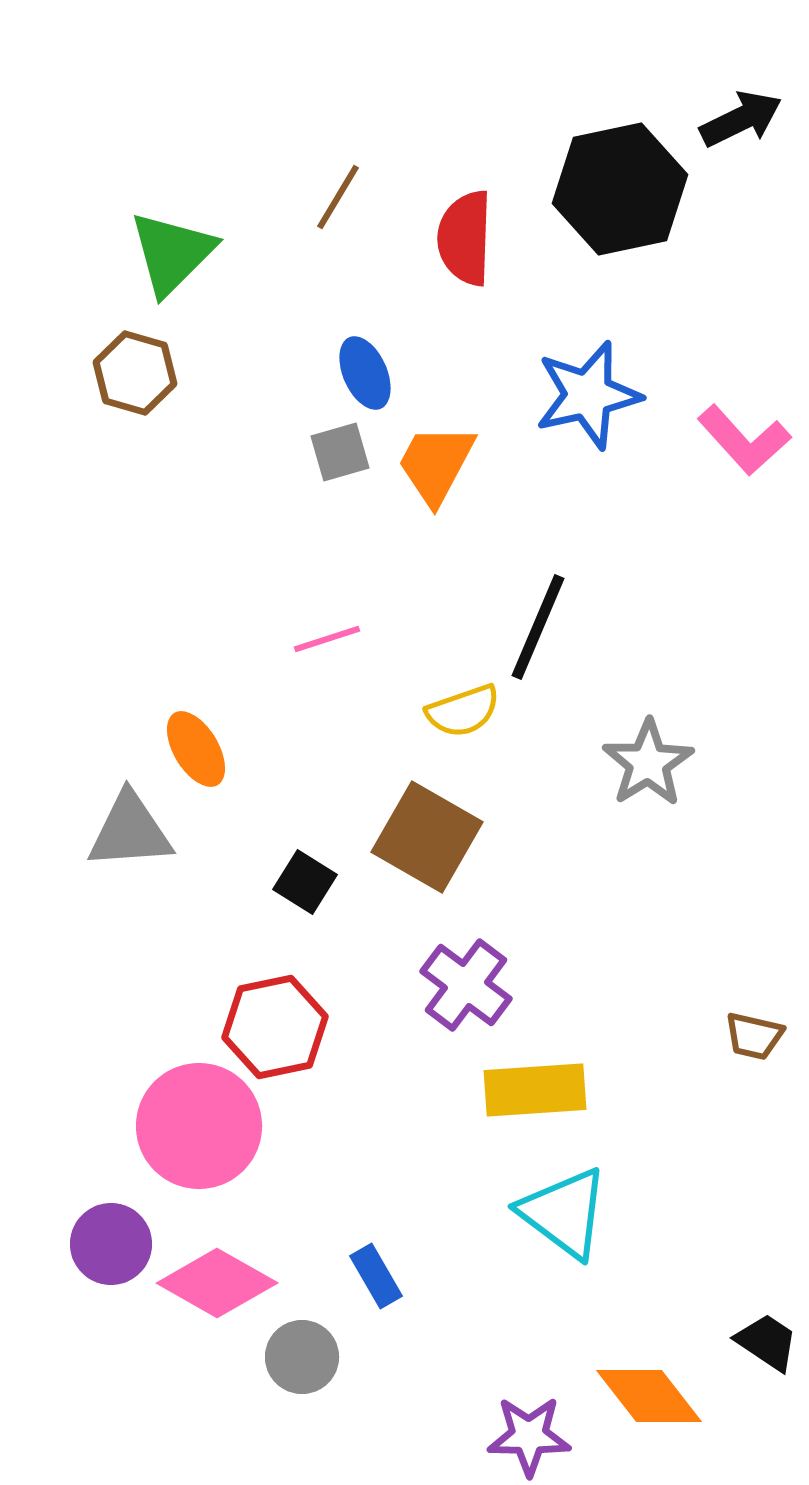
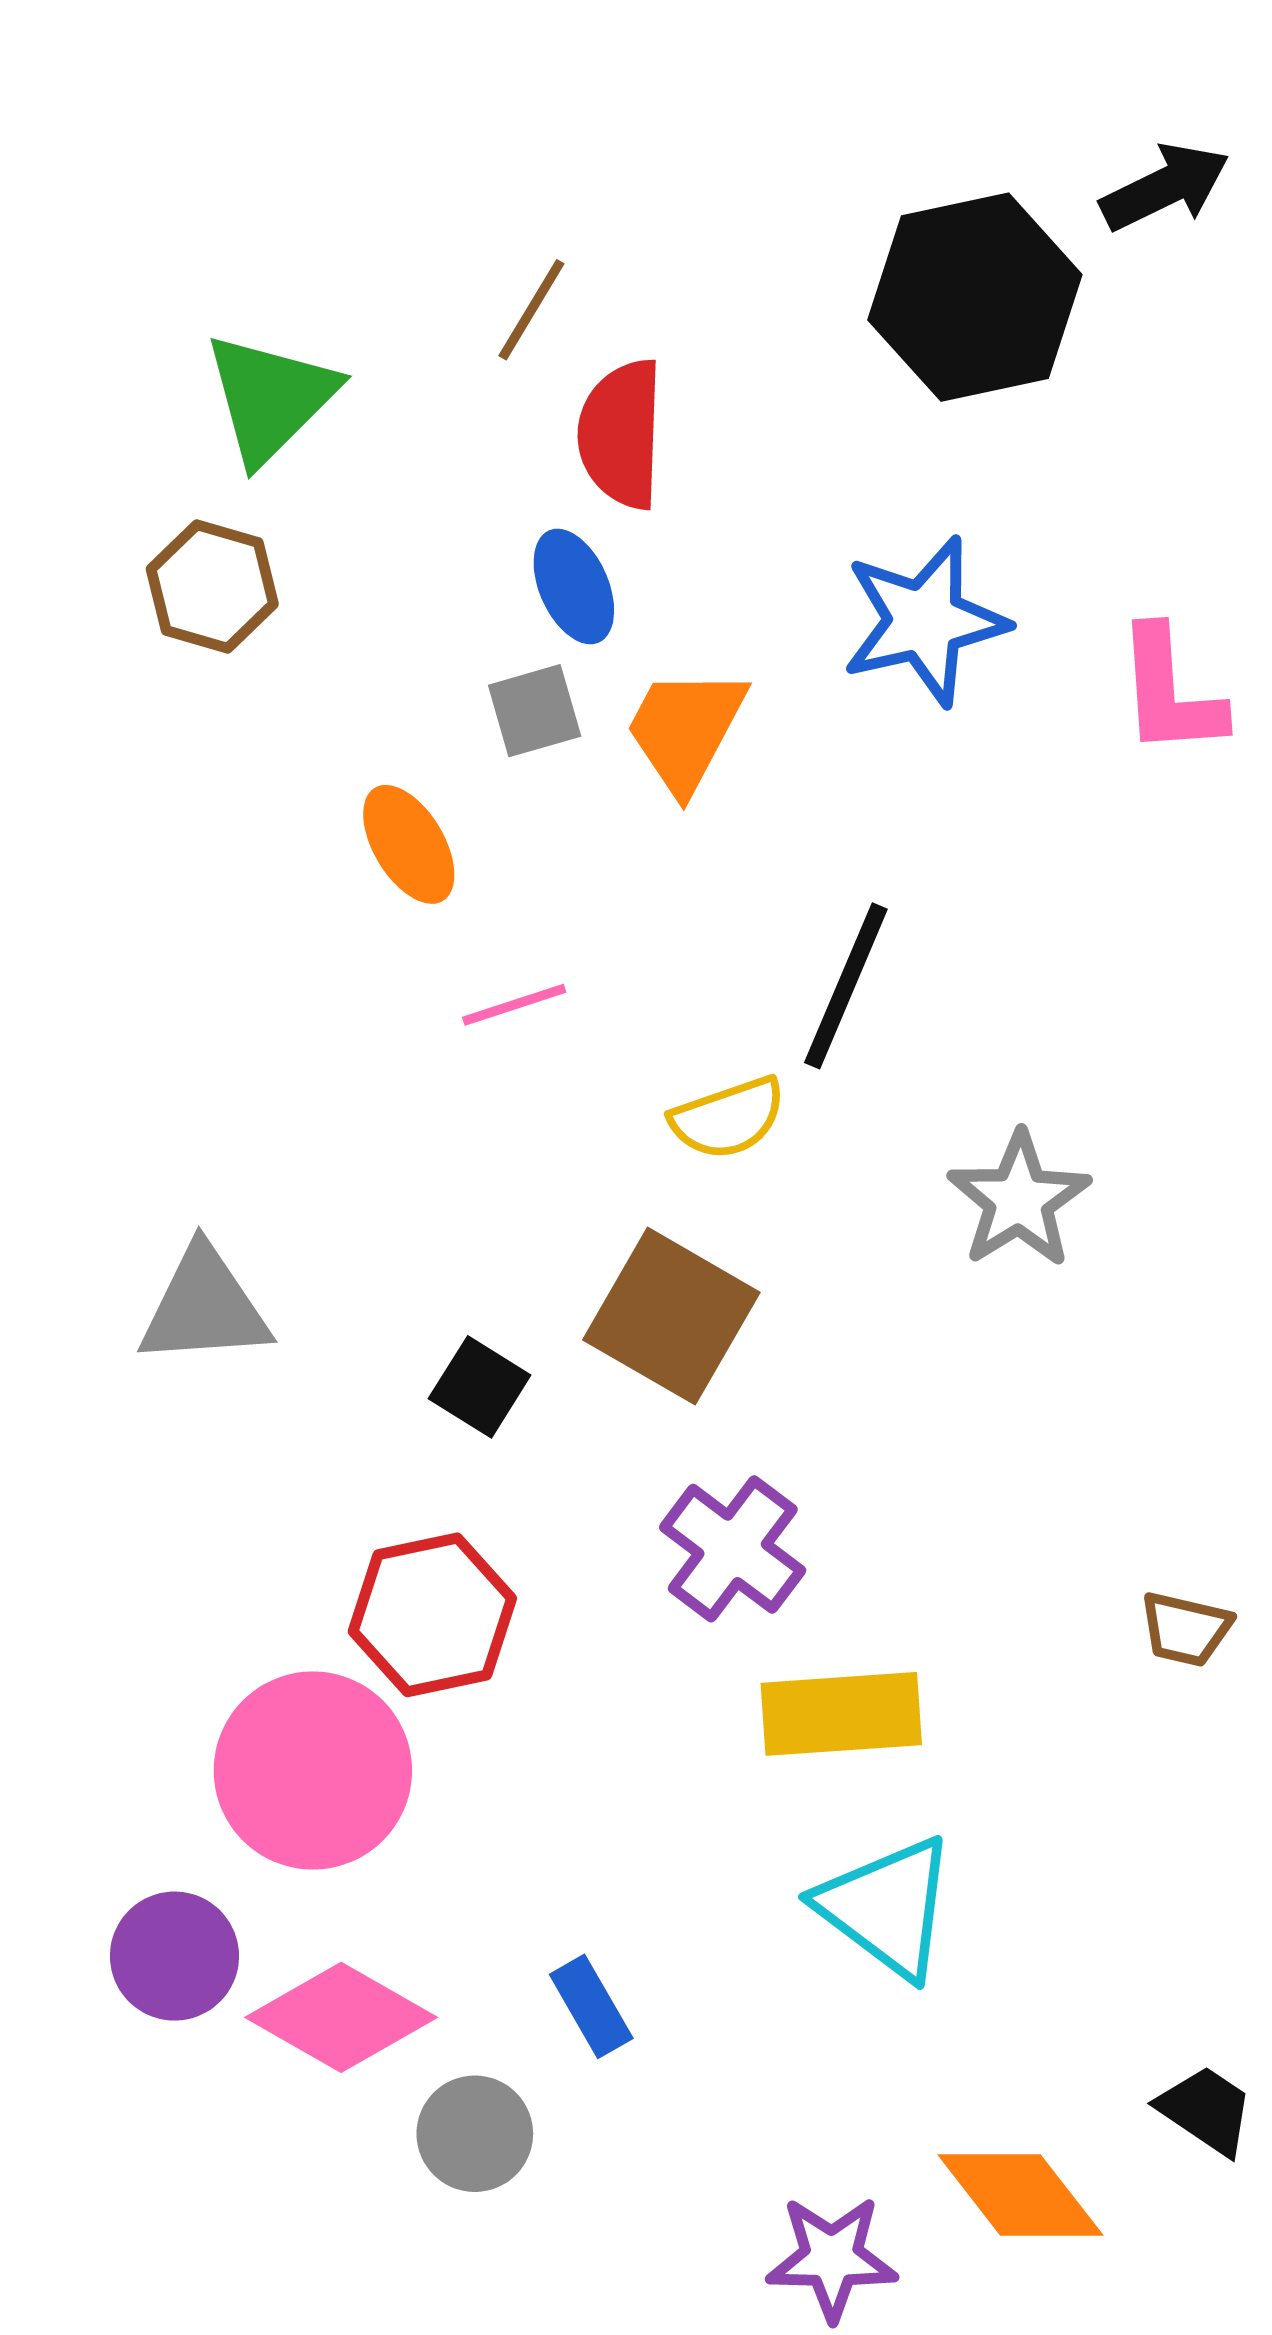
red semicircle: (465, 238) -> (621, 434), moved
pink L-shape: (744, 440) -> (1170, 692), turned 38
orange ellipse: (196, 749) -> (409, 844), moved

